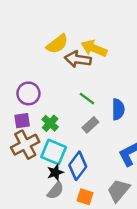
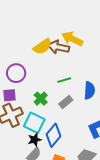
yellow semicircle: (57, 44) -> (42, 46), moved
green line: (87, 99) -> (64, 80), turned -56
green cross: (50, 123) -> (41, 99), moved

